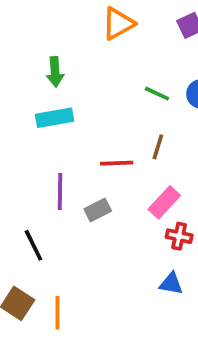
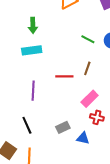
gray rectangle: (98, 210) -> (63, 127), moved
black line: (33, 245) -> (27, 125), moved
blue triangle: (171, 284) -> (83, 138), moved

